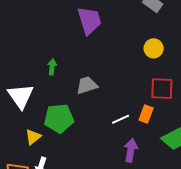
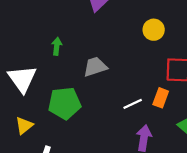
yellow circle: (154, 48) -> (154, 30), moved
yellow triangle: (33, 137) -> (24, 125), moved

